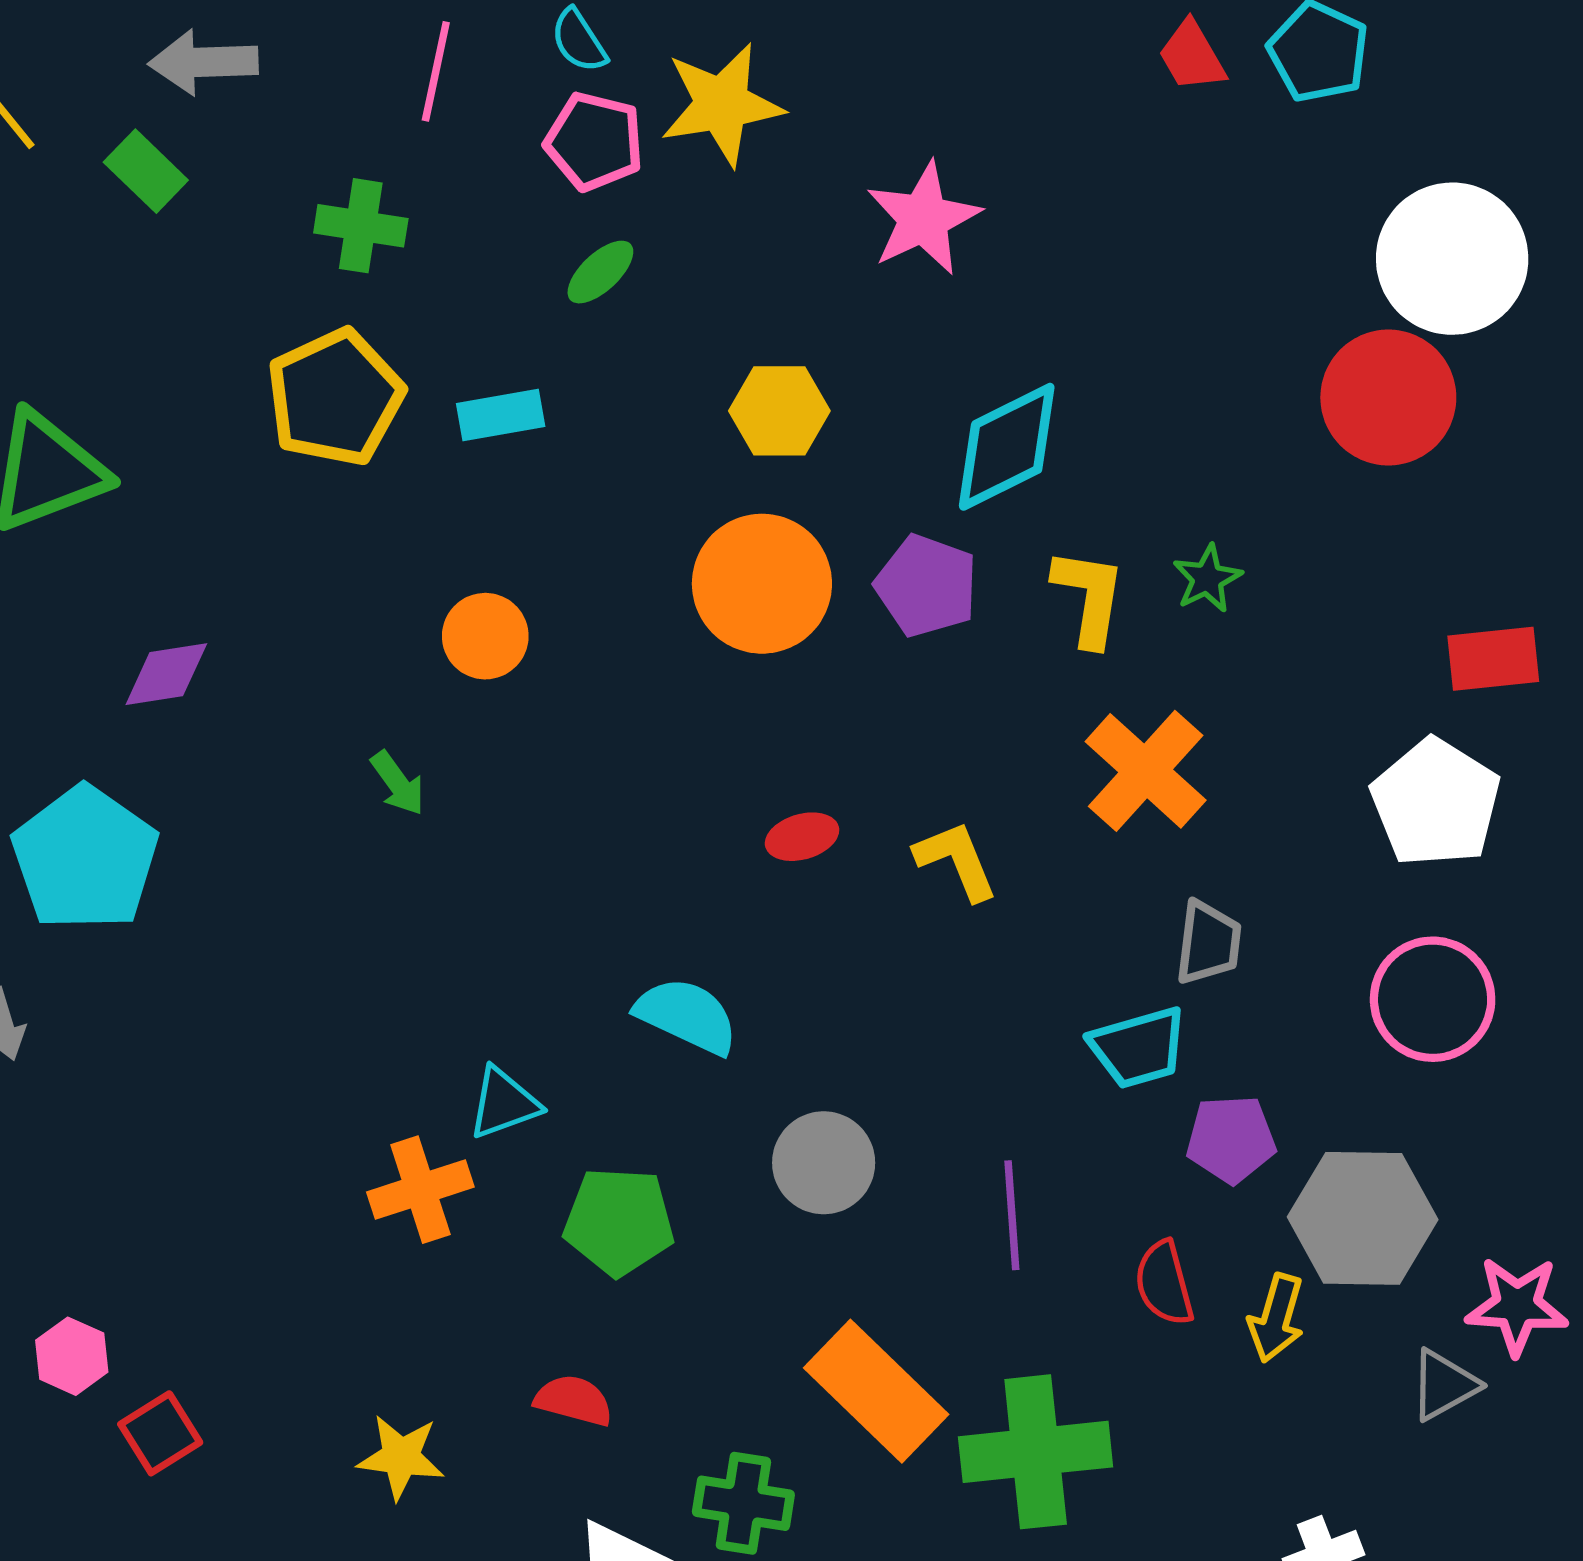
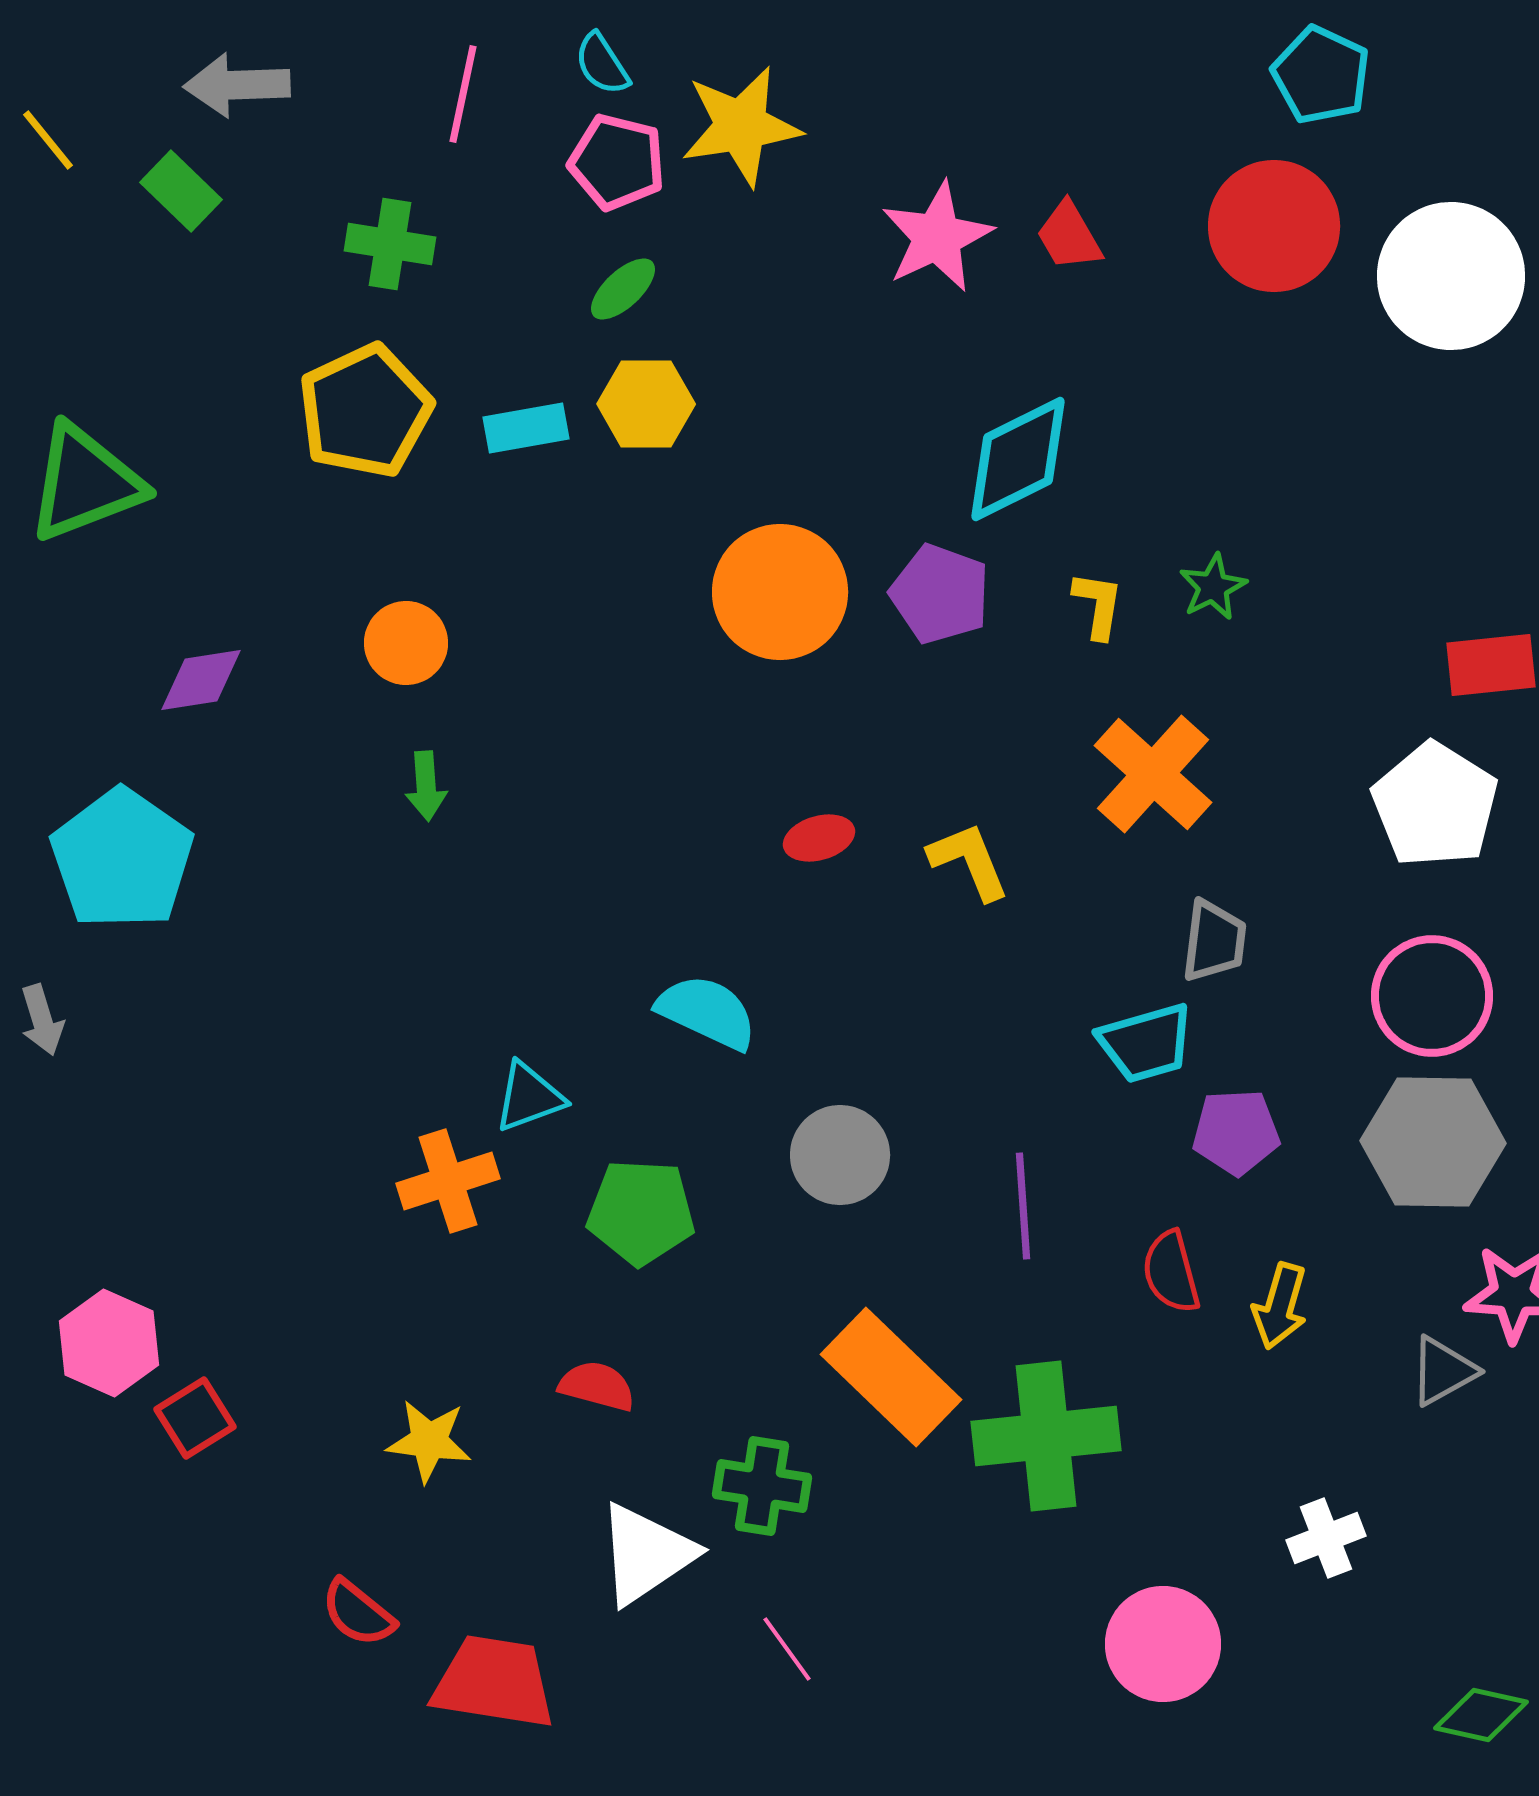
red trapezoid: (1192, 56) -> (1069, 236), moved
red circle: (1388, 398) -> (1274, 226), moved
yellow hexagon: (779, 411) -> (646, 404), moved
yellow L-shape: (1089, 597) -> (1098, 605), size x0.7
orange circle: (485, 636) -> (406, 643), moved
green arrow: (398, 783) -> (426, 786), turned 32
gray hexagon: (1363, 1218) -> (1433, 1142), moved
pink hexagon: (72, 1356) -> (109, 1343), size x1.4

